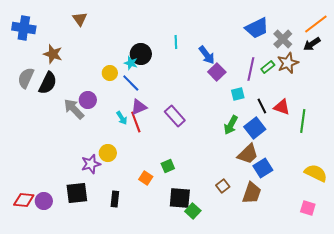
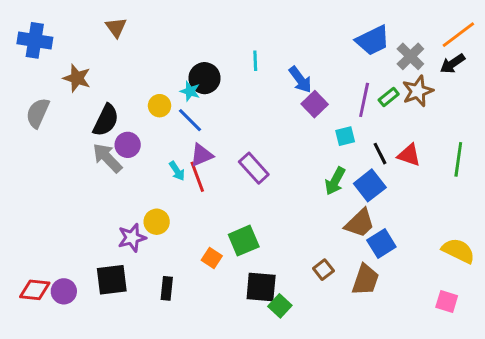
black semicircle: (48, 83) -> (106, 120), moved
green line: (303, 121) -> (458, 159), moved
green square: (168, 166) -> (244, 241), size x1.5

